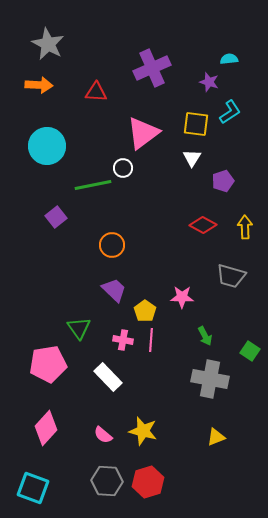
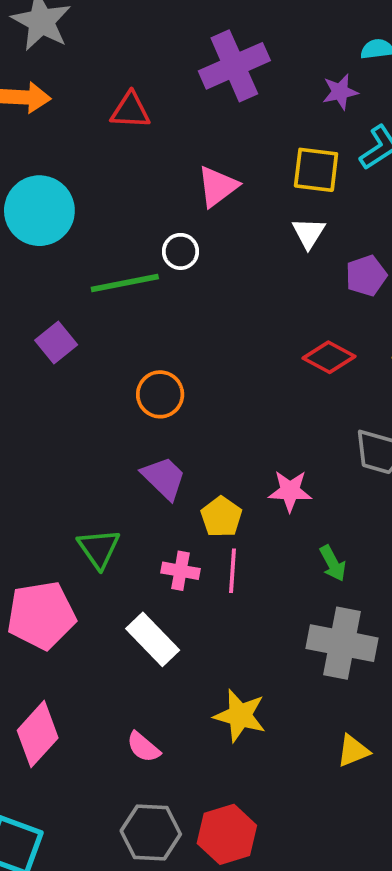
purple star: (209, 82) -> (340, 92), turned -30
pink triangle: (143, 133) -> (218, 186), size x0.7
yellow star: (143, 431) -> (240, 716), moved

